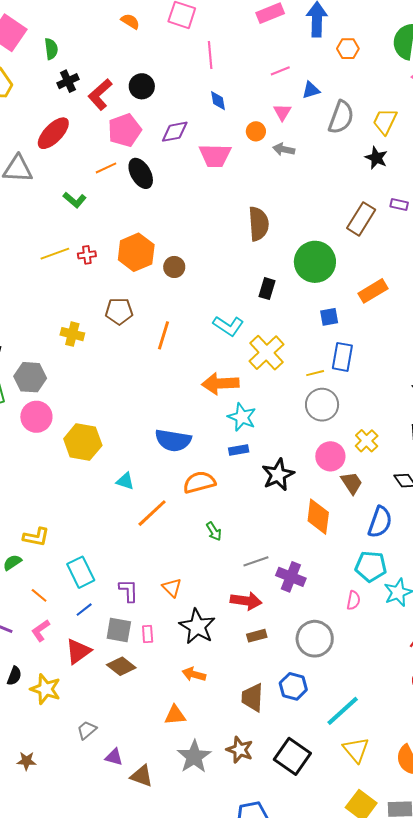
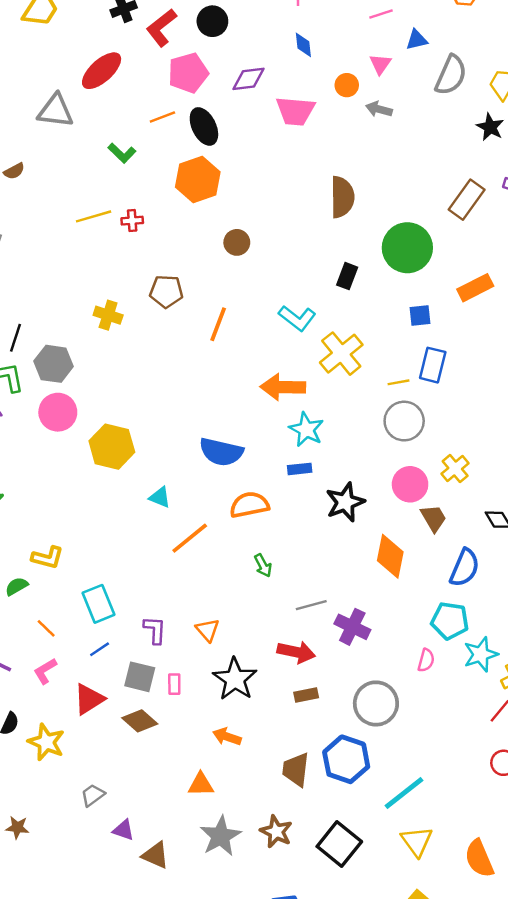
orange hexagon: (136, 252) -> (198, 179), moved
blue hexagon: (293, 686) -> (346, 759), size x1.4

